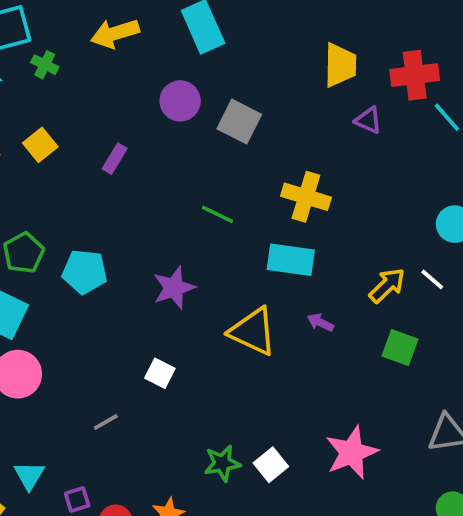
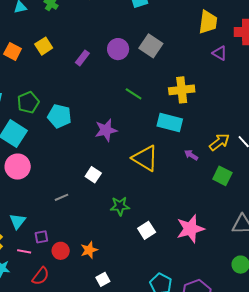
purple circle: (180, 101) -> (118, 49), moved
yellow cross: (306, 197) -> (182, 90), turned -30
purple arrow: (320, 322) -> (191, 155), moved
green star: (222, 463) -> (120, 206), moved

